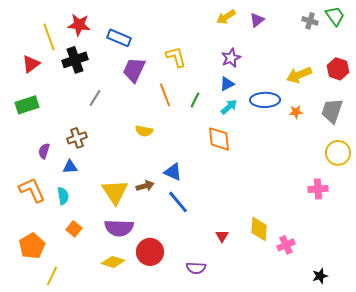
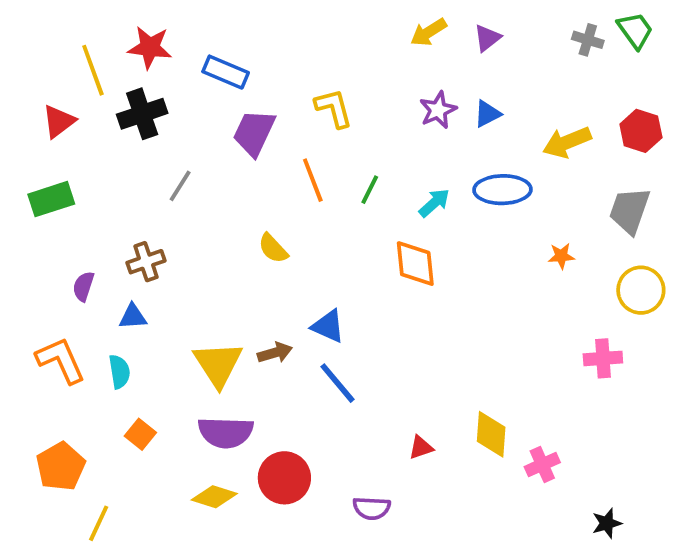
blue triangle: (227, 84) -> (487, 114), moved
orange star: (296, 112) -> (561, 256), moved
yellow semicircle: (144, 131) -> (273, 248), turned 36
red triangle: (222, 236) -> (421, 448), turned 40

